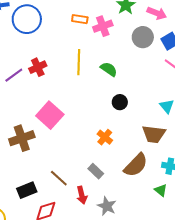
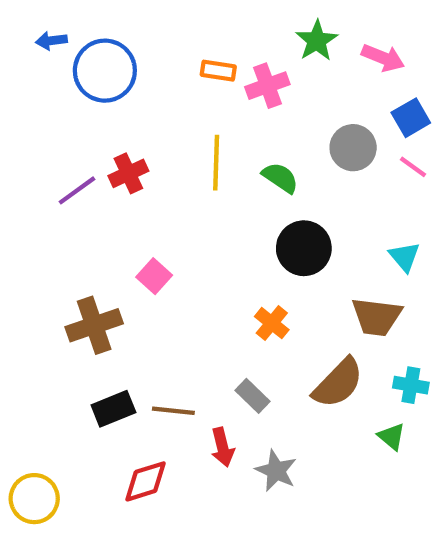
gray circle: (143, 37) -> (353, 148), moved
black circle: (120, 102) -> (304, 248), size x1.6
pink square: (50, 115) -> (154, 276), size x0.6
brown line: (59, 178) -> (173, 411), turned -36
black rectangle: (27, 190) -> (113, 409), moved

